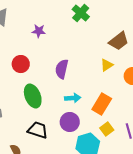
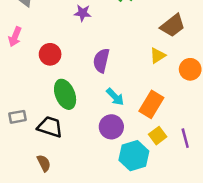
purple star: (39, 31) -> (83, 13), moved
cyan arrow: (73, 98) -> (115, 97), turned 49
black trapezoid: (38, 130) -> (50, 127), moved

